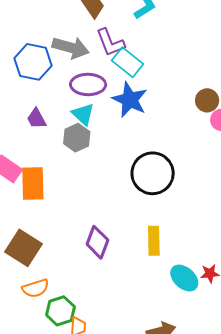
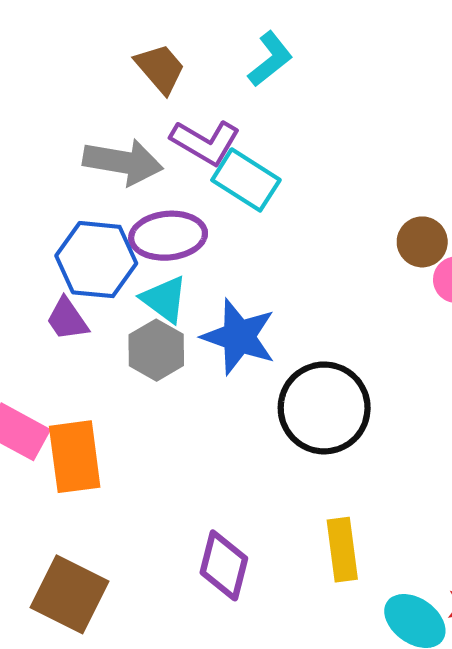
purple L-shape: (110, 42) -> (205, 142), turned -32
blue hexagon: (33, 62) -> (96, 260), moved
blue star: (130, 100) -> (239, 337), moved

